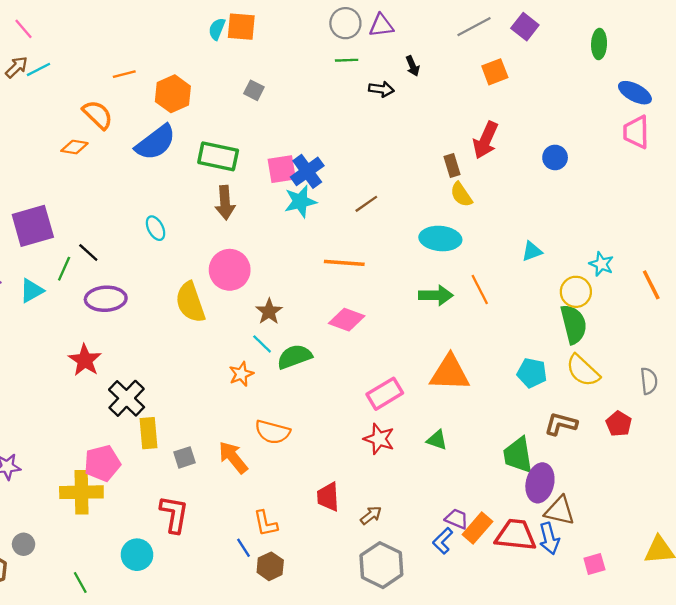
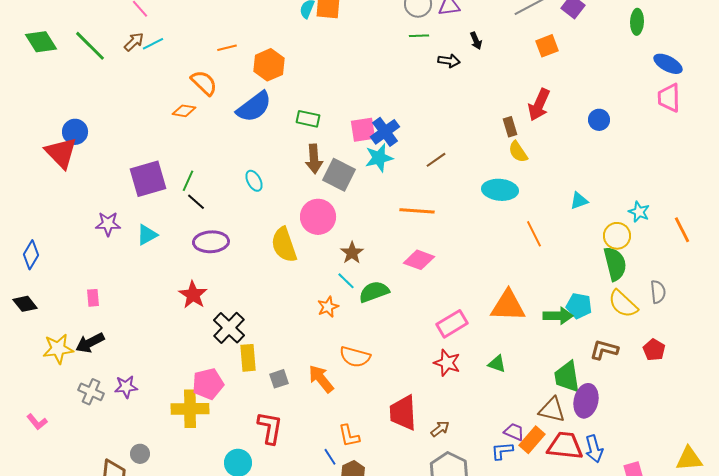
gray square: (254, 90) -> (339, 175), moved, size x1.8
green rectangle: (218, 156) -> (308, 119), size x0.7
green line: (64, 269) -> (188, 181), moved
green arrow: (436, 295) -> (558, 316), moved
gray semicircle: (649, 381) -> (658, 292), moved
red trapezoid: (328, 497) -> (403, 413), size x1.4
brown triangle: (560, 511) -> (552, 410), moved
blue L-shape: (443, 541) -> (502, 451), turned 40

